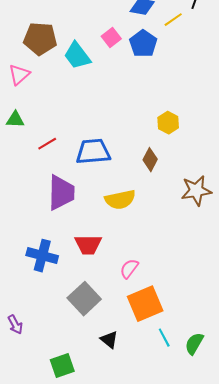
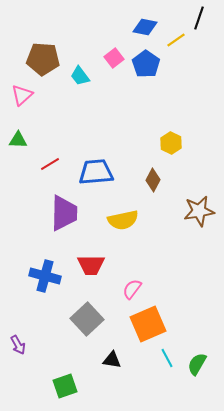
cyan trapezoid: (77, 56) -> (80, 76), size x0.7
black triangle: (109, 340) -> (112, 360), turned -30

